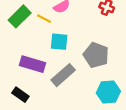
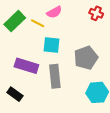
gray pentagon: (96, 55) -> (86, 58), turned 30
gray rectangle: (63, 75) -> (55, 76), turned -55

